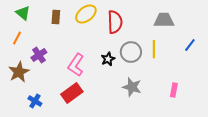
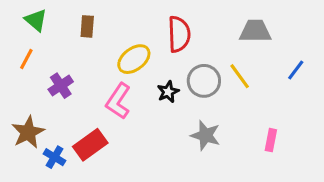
yellow ellipse: (86, 14) -> (134, 59), moved
yellow line: (154, 49) -> (240, 76), turned -36
brown star: (19, 72) -> (28, 132), moved
red rectangle: (72, 93) -> (90, 145), moved

